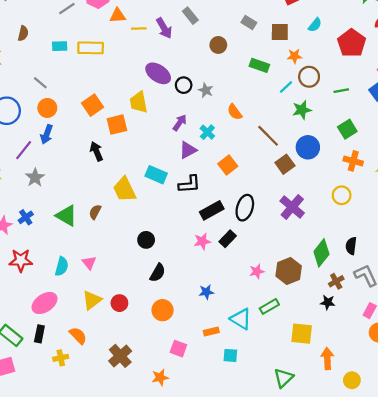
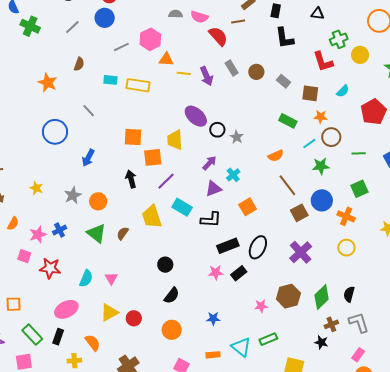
brown circle: (218, 45) -> (256, 72), moved
orange square: (92, 105) -> (133, 137), turned 30
orange circle: (47, 108) -> (98, 201), moved
orange semicircle: (235, 112) -> (276, 156), moved, turned -84
purple line: (24, 150) -> (166, 181), moved
orange cross: (353, 161) -> (346, 216), moved
brown hexagon: (289, 271) -> (288, 296), moved

